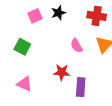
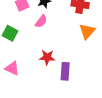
pink semicircle: (76, 46) -> (41, 21), moved, turned -112

